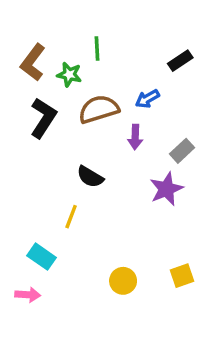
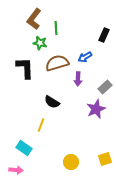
black rectangle: (180, 61) -> (104, 35), turned -32
brown L-shape: (33, 62) -> (34, 19), moved
black L-shape: (43, 118) -> (25, 68), turned -35

